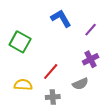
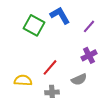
green square: (20, 42) -> (34, 25), moved

